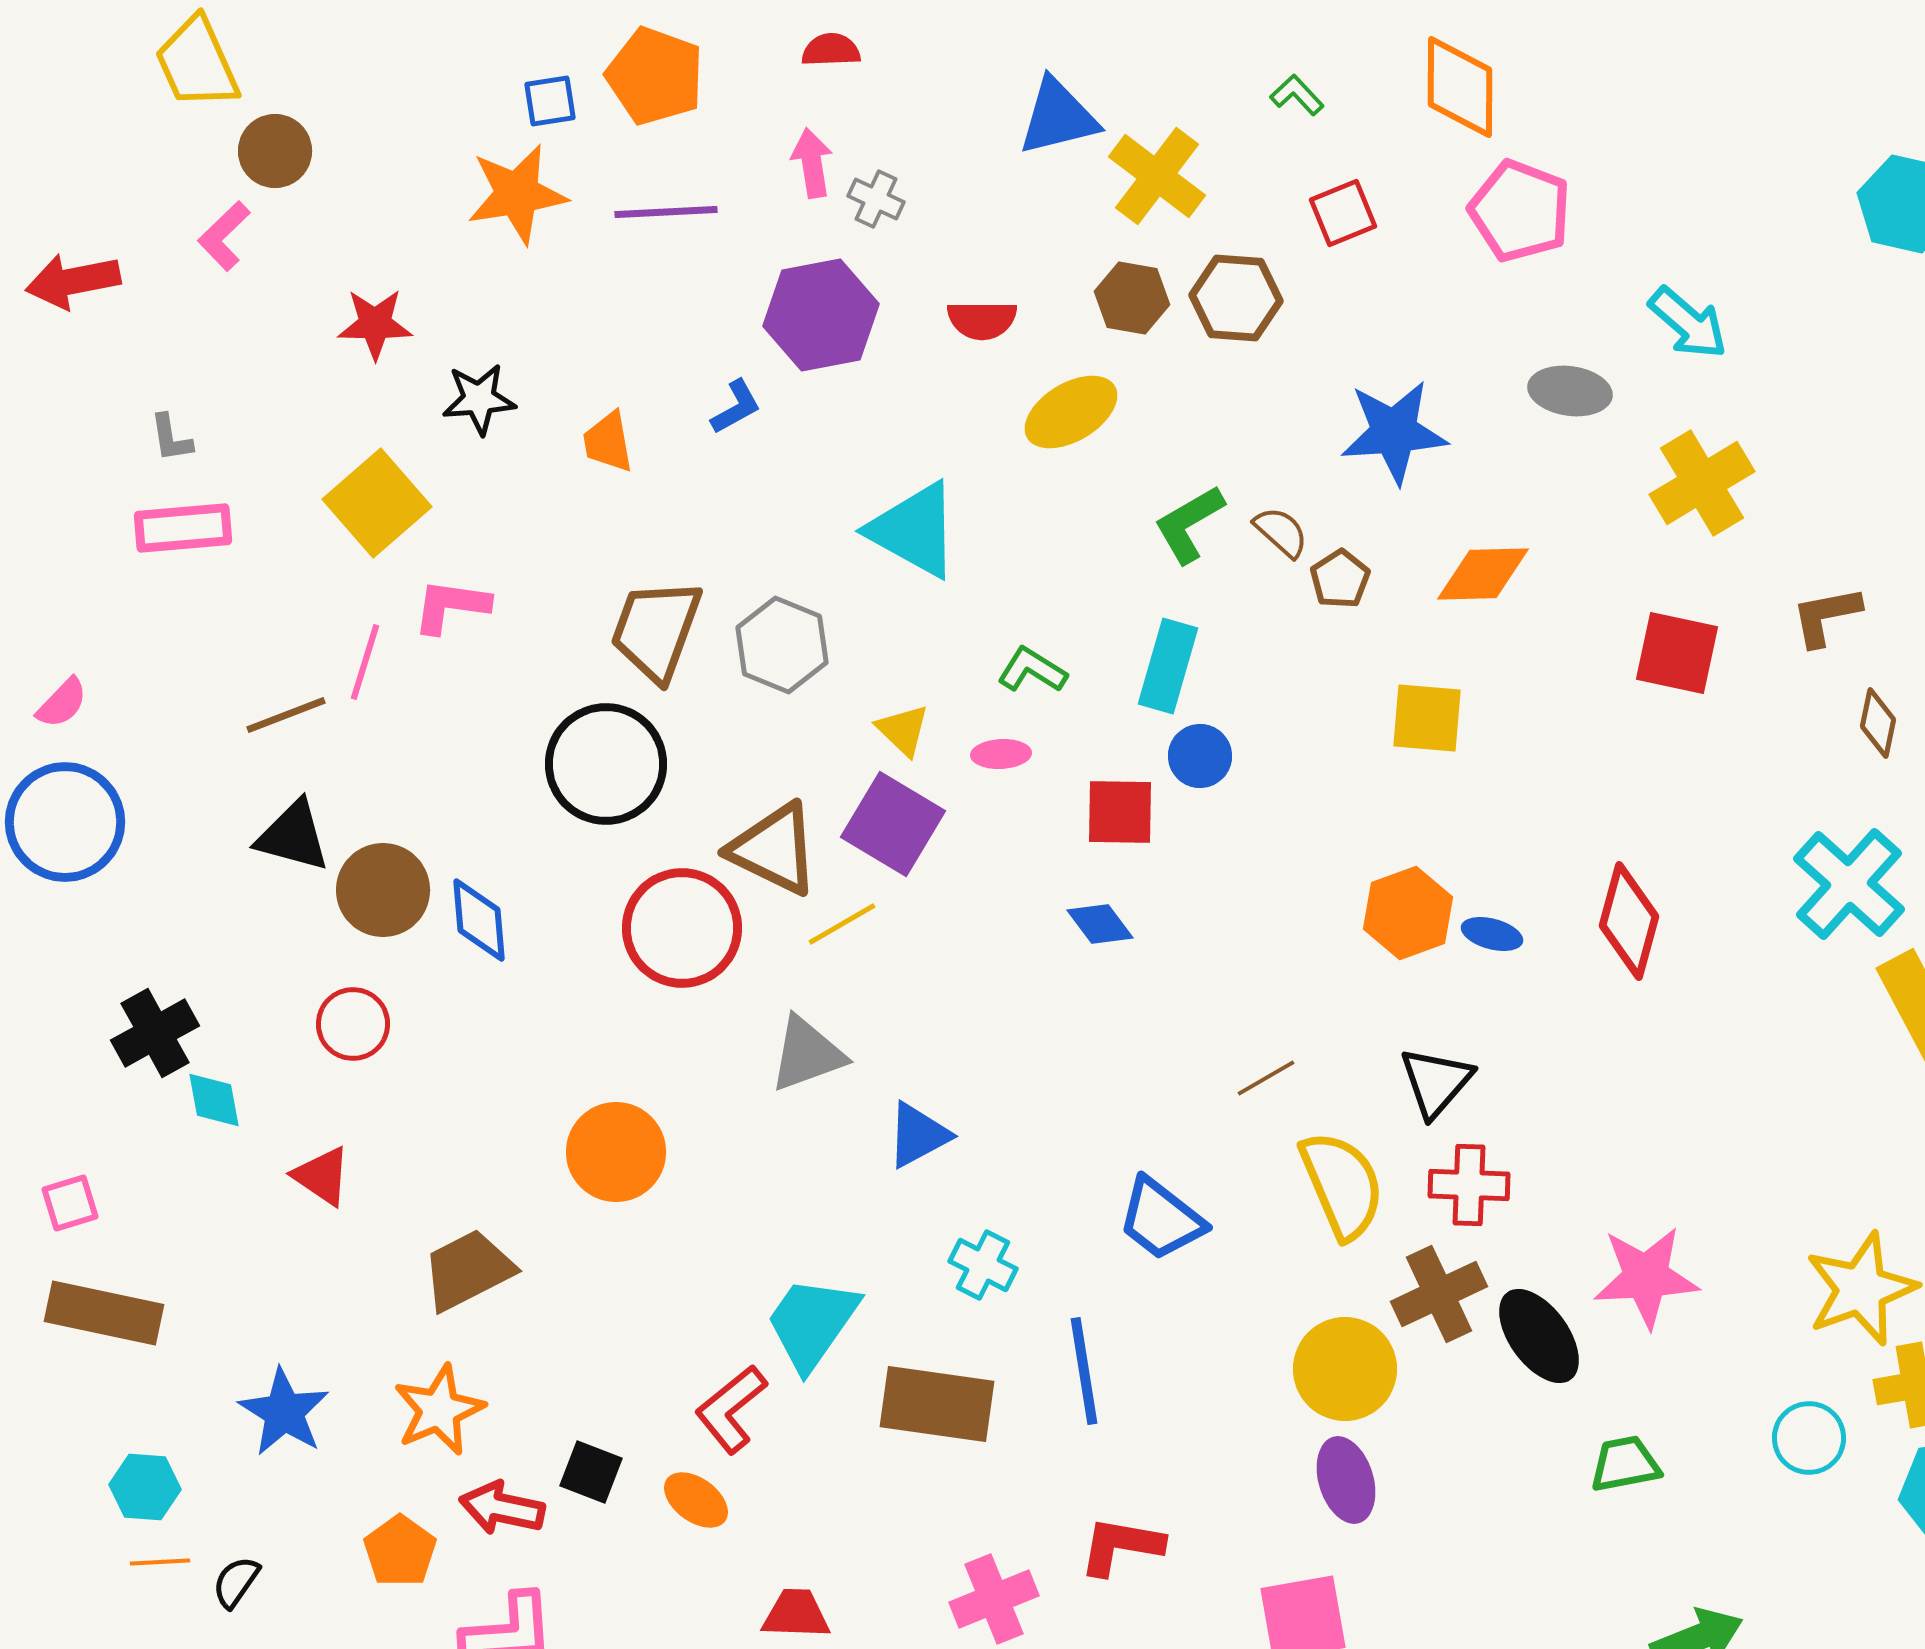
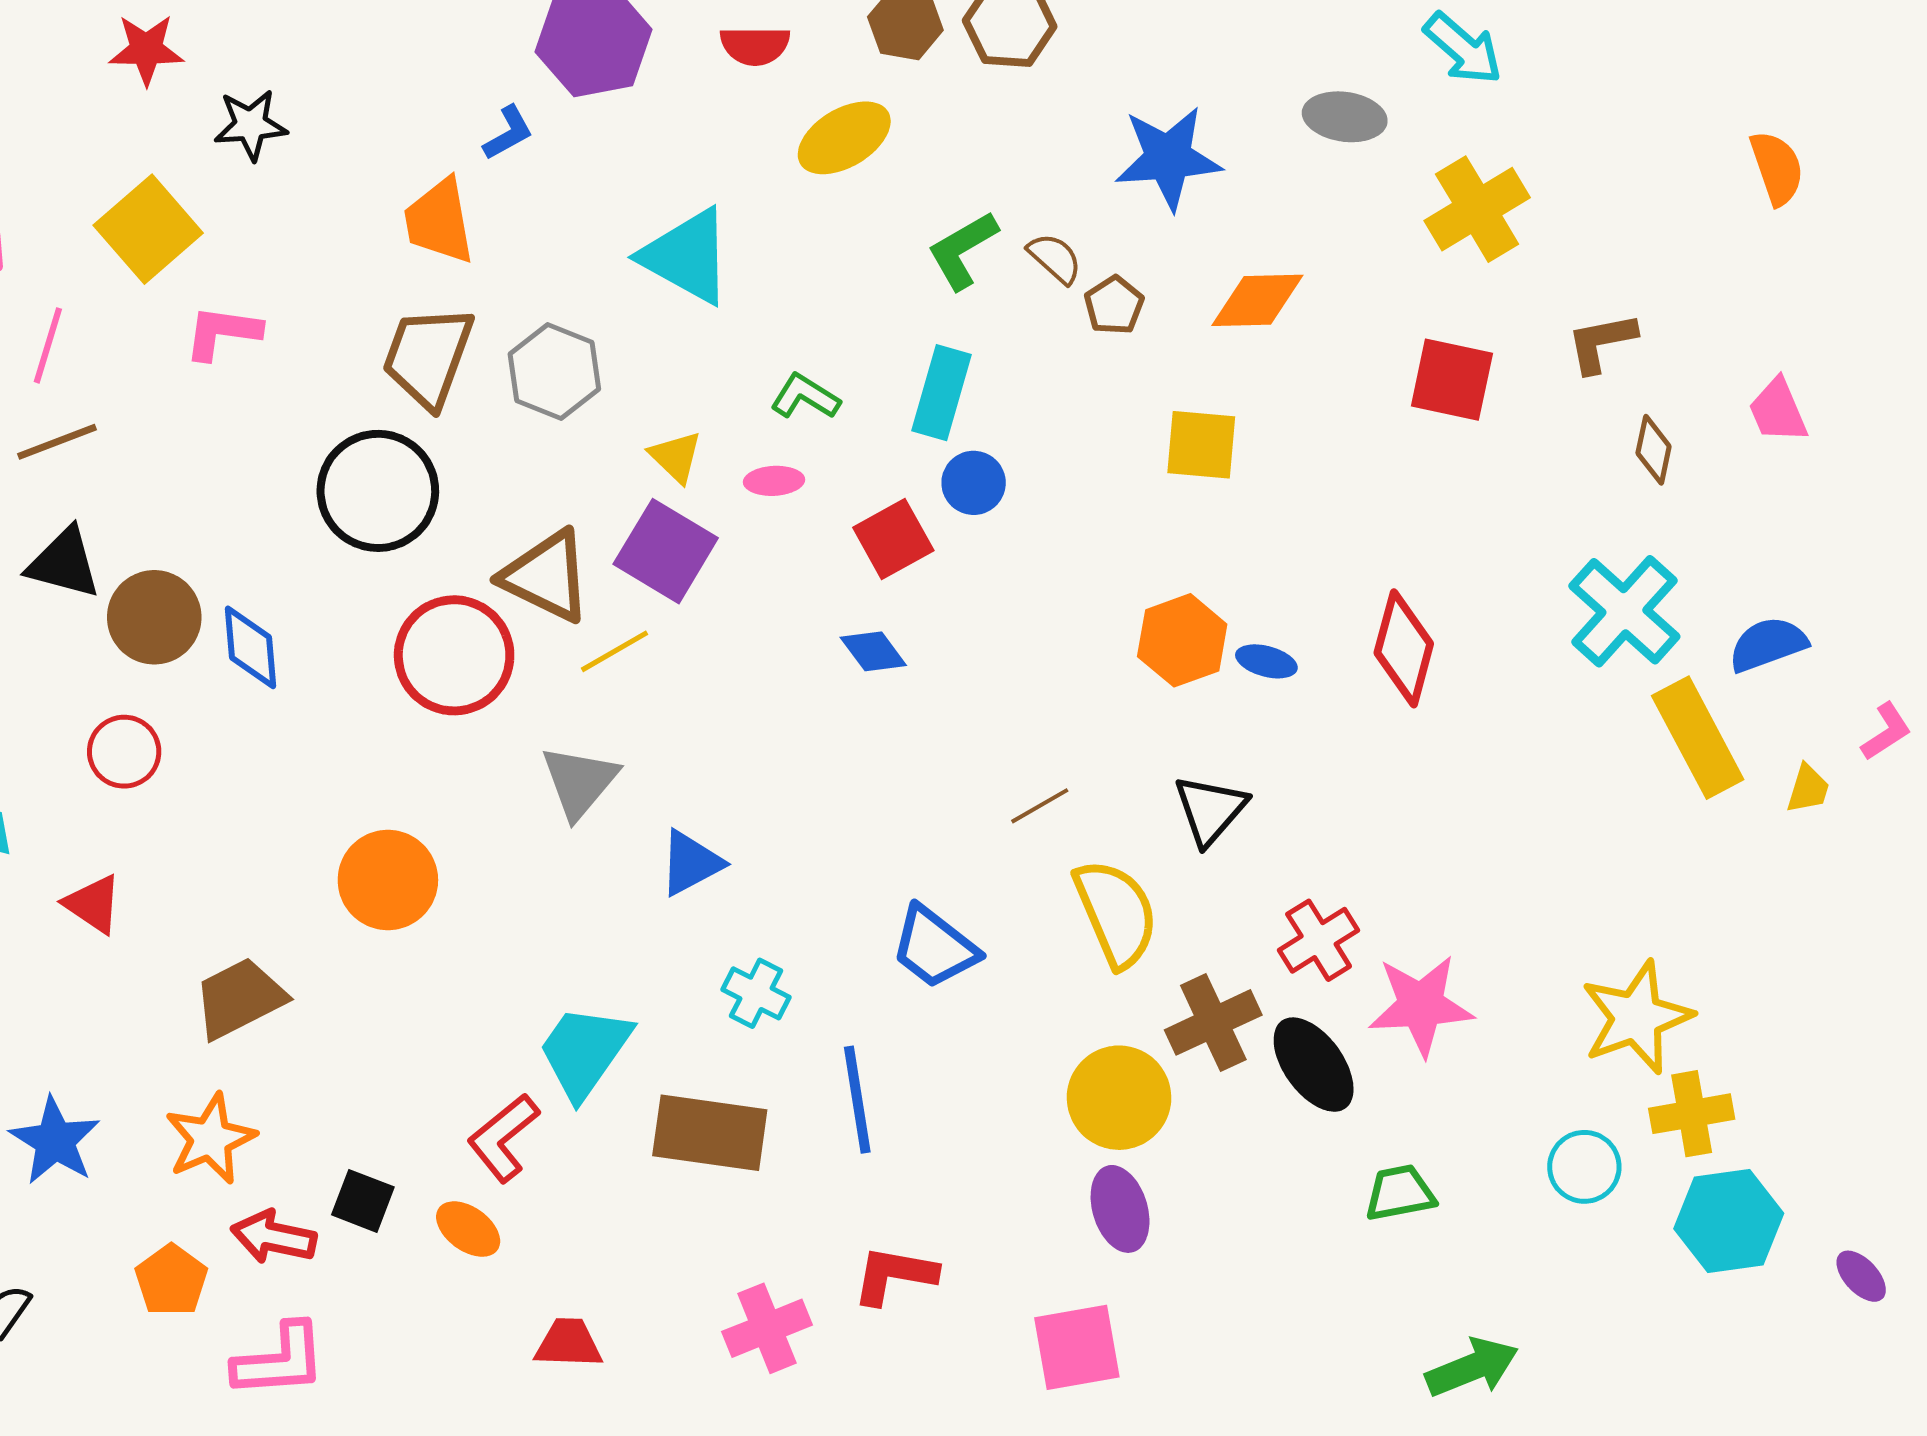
orange trapezoid: (608, 442) -> (439, 221), moved, size x1.4
pink line: (365, 662) -> (48, 345), moved
red square: (1120, 812) -> (893, 539), turned -30
gray triangle: (807, 1054) -> (579, 782), turned -30
red cross: (1469, 1185) -> (1319, 940), moved, turned -34

